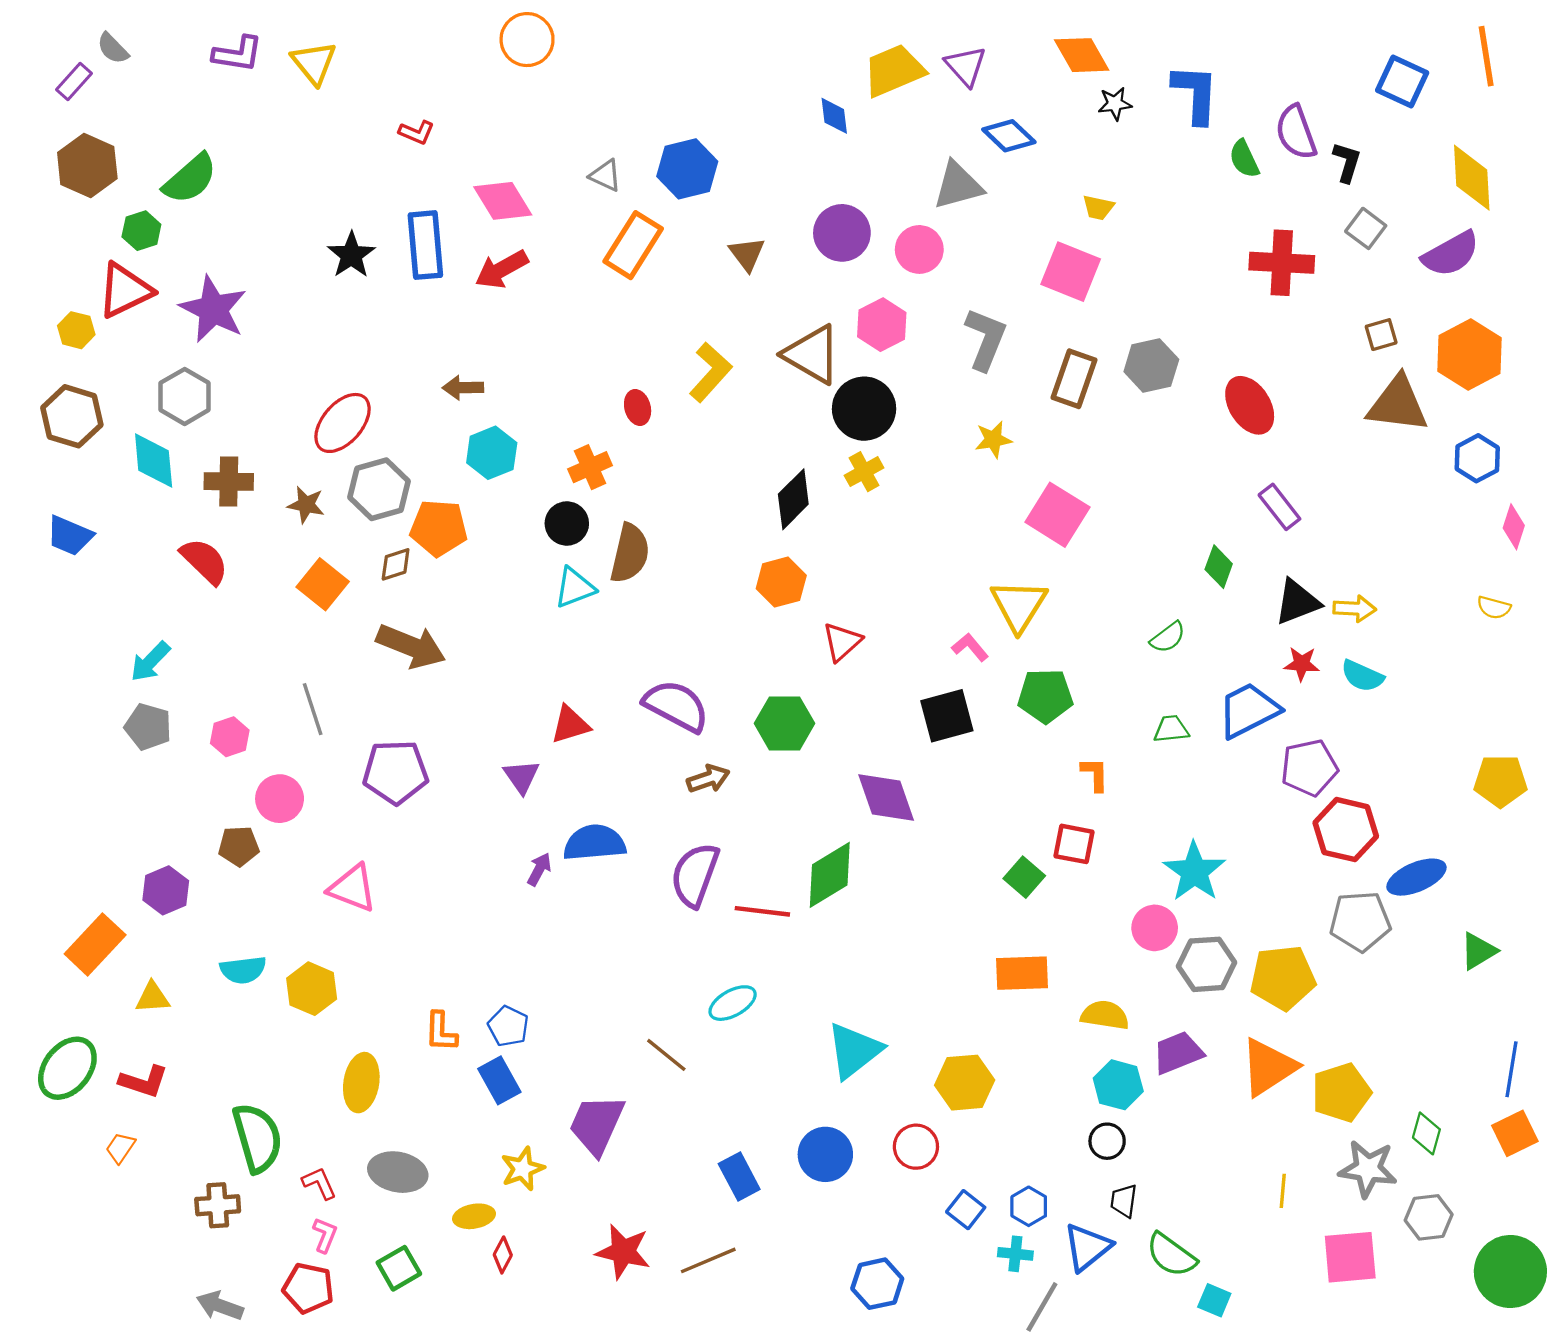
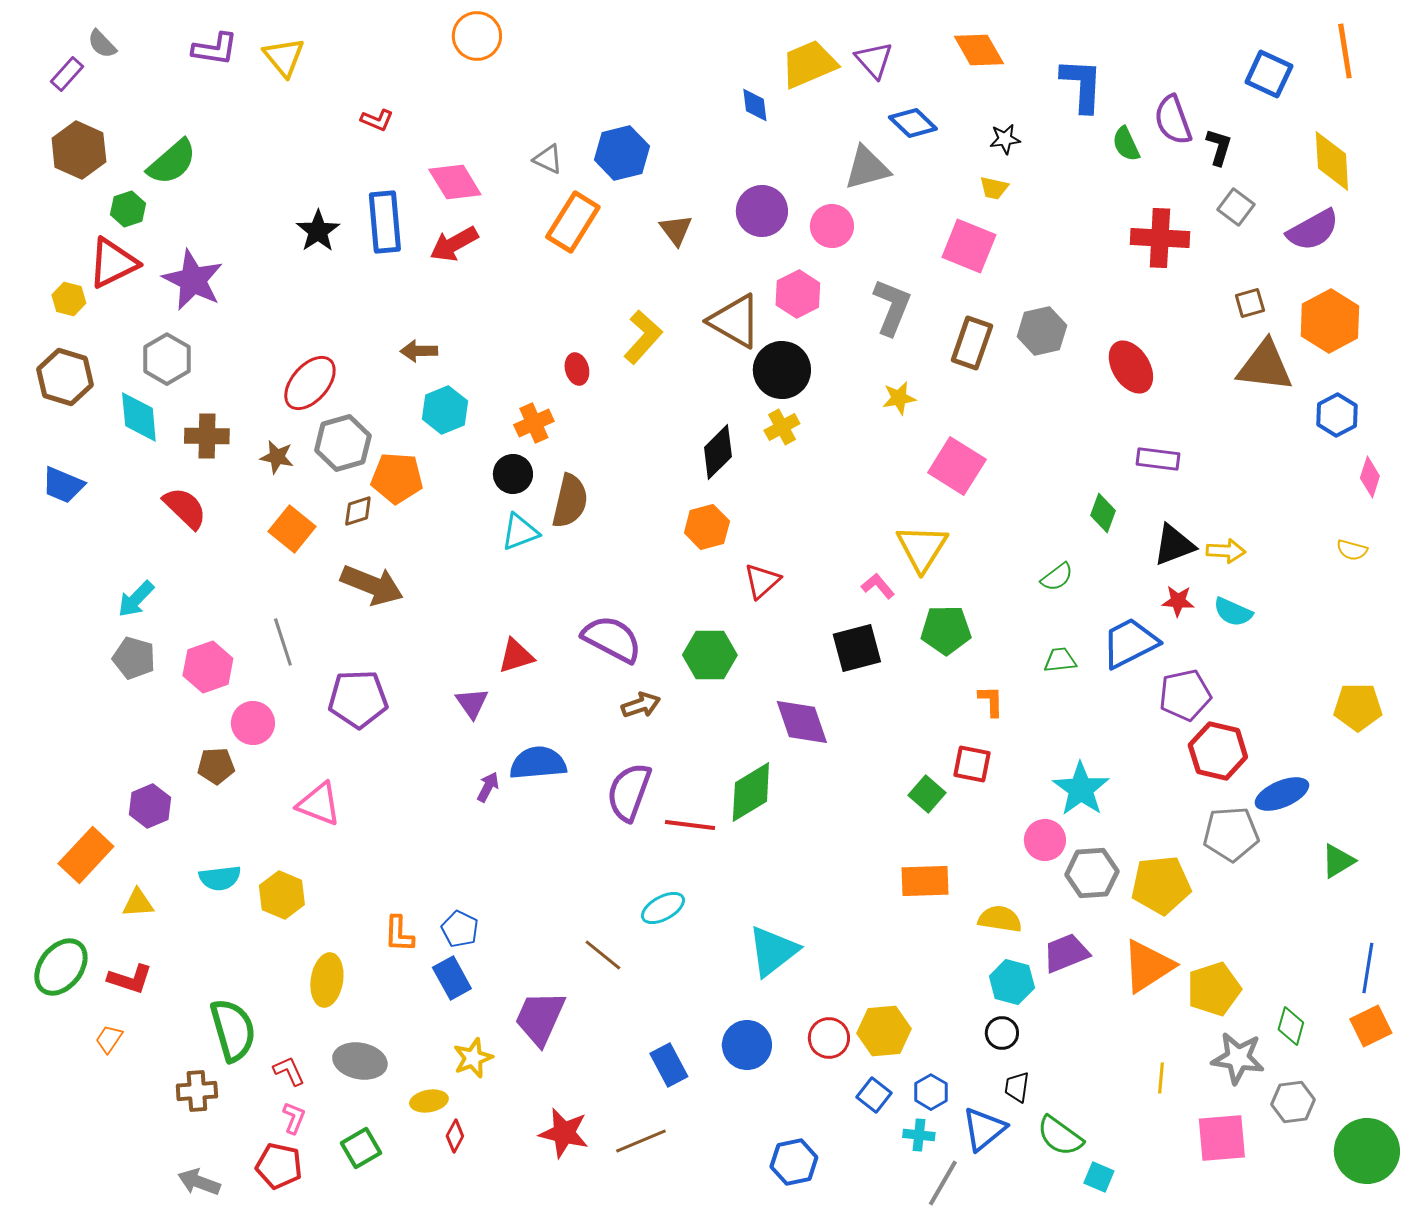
black star: (1115, 104) -> (1005, 139), moved
purple rectangle: (1279, 507) -> (1158, 459), turned -45
pink hexagon: (230, 737) -> (208, 667), size x1.4
yellow hexagon: (965, 1083) -> (884, 1031), moved

